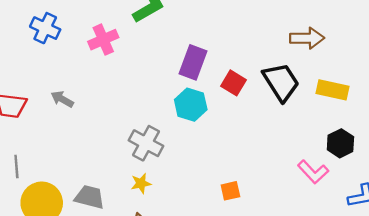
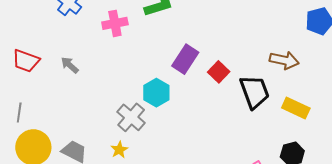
red square: (233, 83) -> (219, 72), moved
cyan hexagon: (191, 105) -> (156, 93), moved
yellow star: (141, 183) -> (119, 150), turned -30

